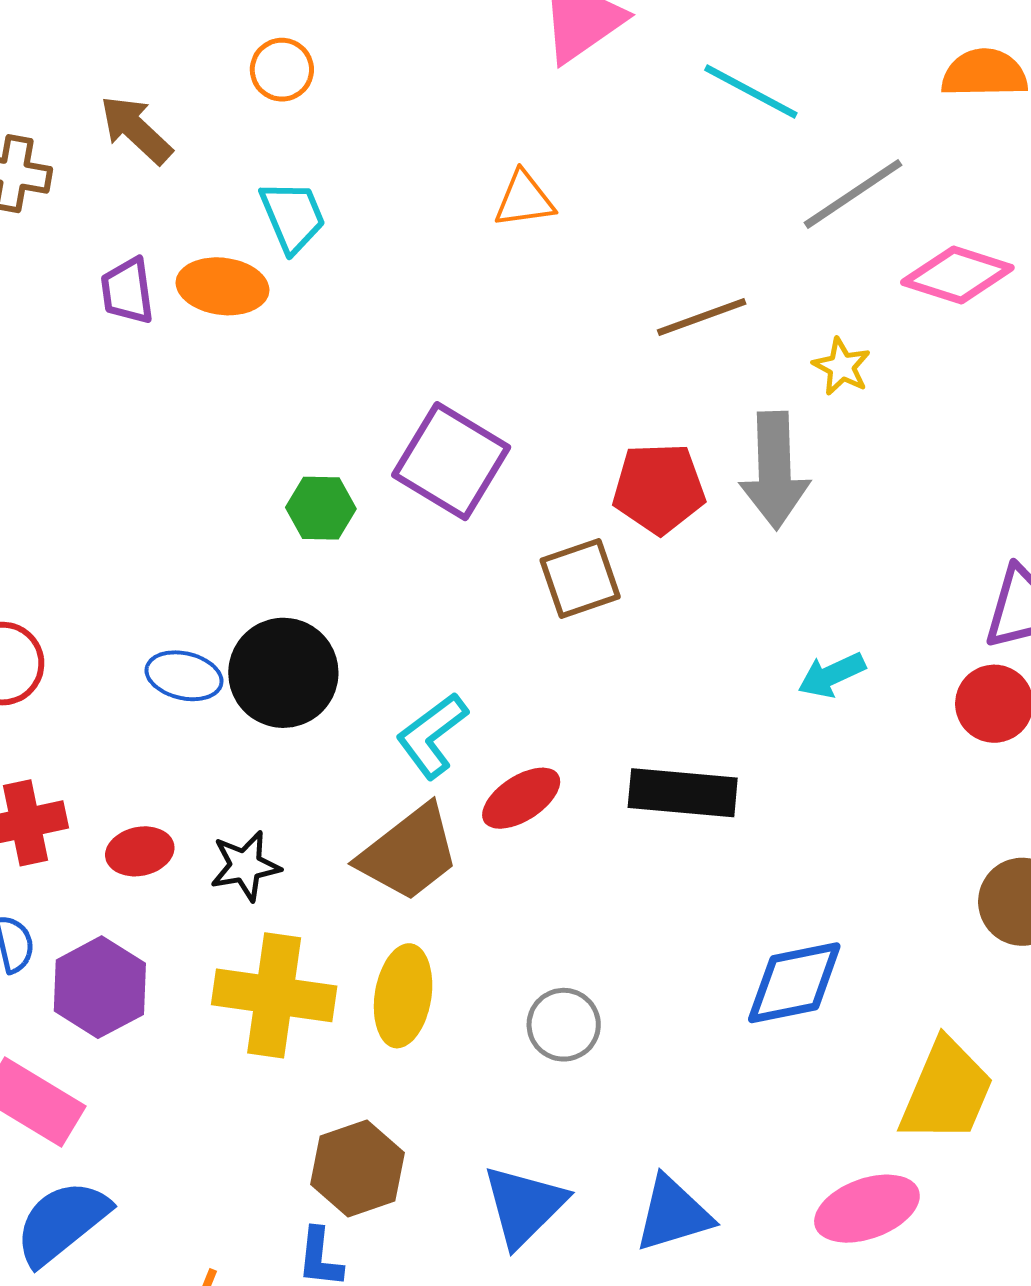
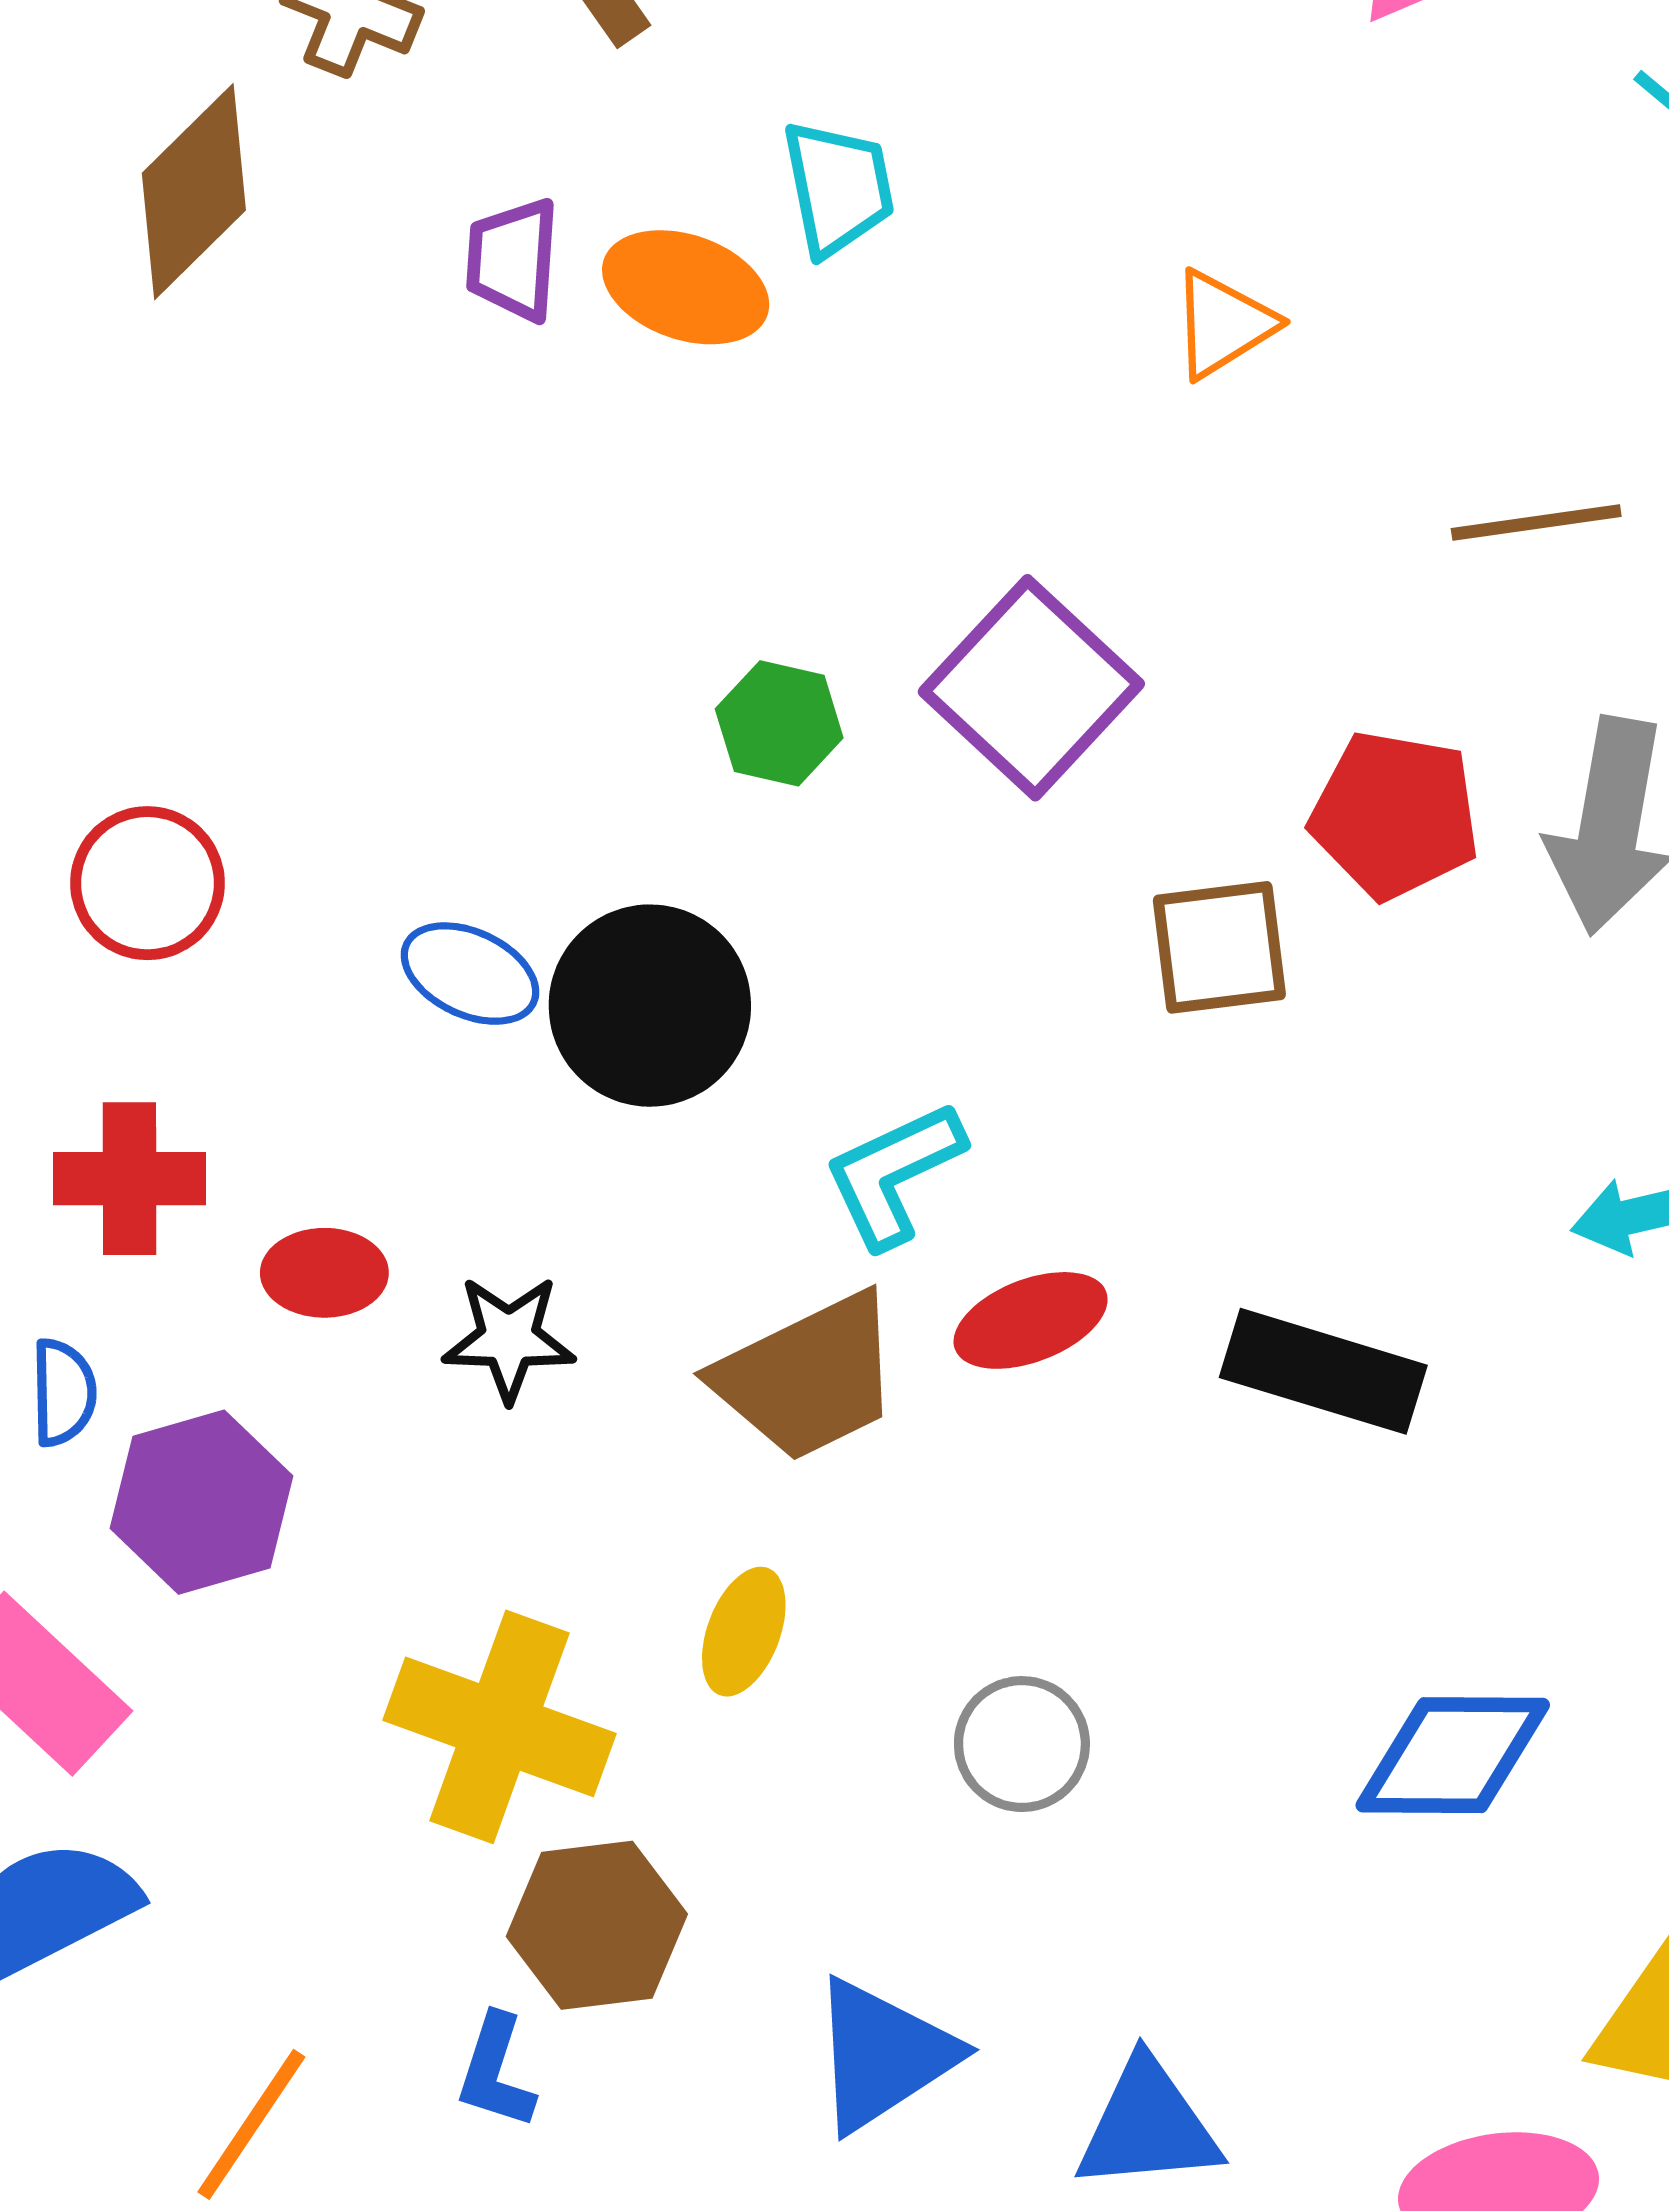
orange triangle: (524, 199) -> (1223, 324), moved, turned -36
yellow cross: (274, 995) -> (499, 1727), moved
yellow ellipse: (403, 996) -> (744, 1632), size x0.7

